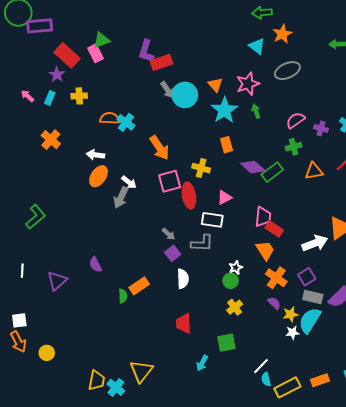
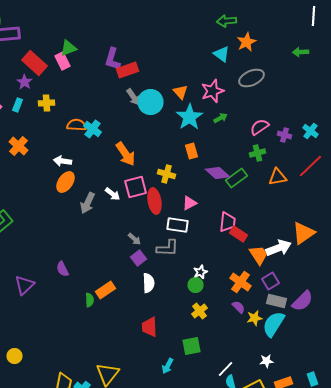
green arrow: (256, 111) -> (220, 118), turned 80
white arrow: (129, 182) -> (112, 194), moved
orange trapezoid: (265, 250) -> (258, 255), moved
white star: (292, 333) -> (266, 361), moved

